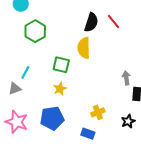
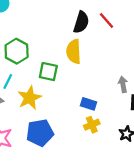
green hexagon: (35, 31) -> (17, 51), moved
yellow star: (60, 89) -> (30, 98), moved, size x1.5
blue rectangle: (88, 134) -> (89, 104), moved

